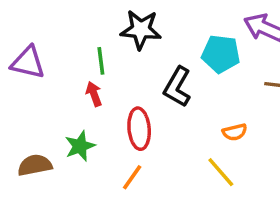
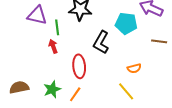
purple triangle: (28, 63) -> (37, 15), moved
green star: (80, 146) -> (52, 89), moved

